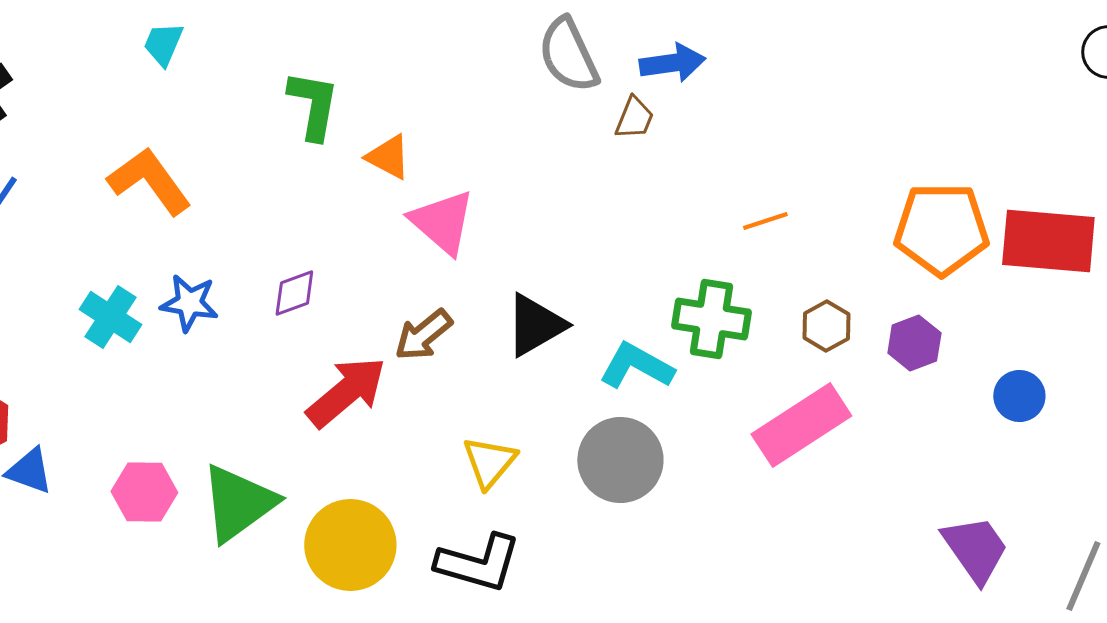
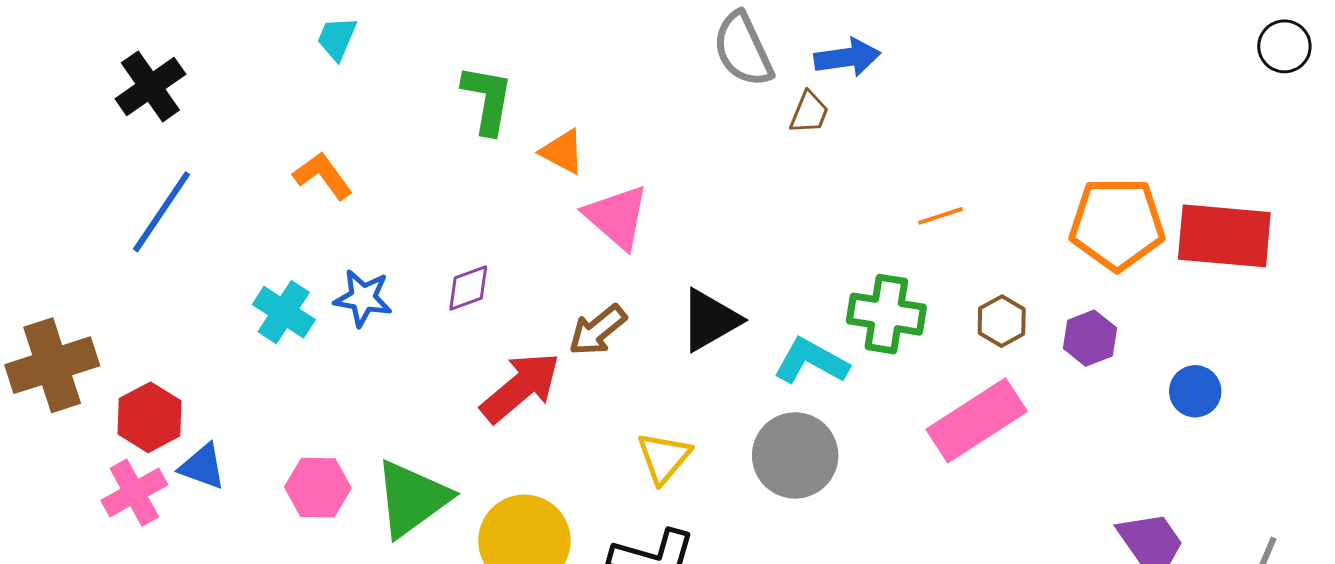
orange L-shape: (149, 181) -> (323, 176), size x0.7

